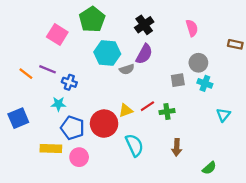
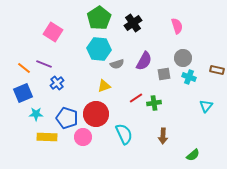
green pentagon: (92, 19) -> (99, 18), moved
brown rectangle: (235, 44) -> (217, 70), moved
purple semicircle: (144, 54) -> (144, 61), moved
blue cross: (69, 82) -> (57, 83), moved, turned 32
cyan star: (58, 104) -> (36, 114), moved
yellow triangle: (126, 110) -> (104, 86), moved
blue square: (18, 118) -> (23, 93), moved
pink circle: (79, 157) -> (83, 137), moved

